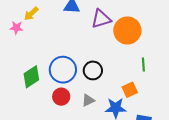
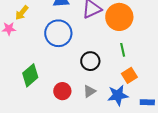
green line: (143, 65) -> (123, 50), moved
blue circle: (63, 70) -> (58, 33), moved

